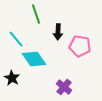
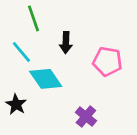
green line: (36, 14) -> (34, 18), moved
black arrow: (58, 32) -> (66, 43), moved

